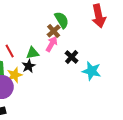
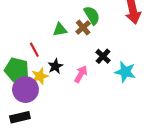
pink arrow: (52, 44) -> (81, 74), moved
green triangle: (33, 53) -> (60, 30), moved

